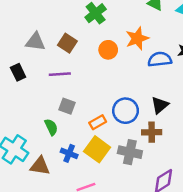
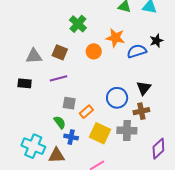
orange star: (137, 38) -> (115, 38), turned -30
black rectangle: (18, 72) -> (25, 83), turned -48
orange rectangle: (98, 122) -> (86, 112), moved
blue cross: (69, 153) -> (71, 137), moved

